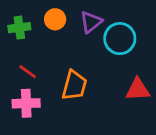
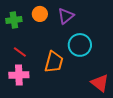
cyan circle: (120, 39) -> (80, 45), moved
red triangle: (138, 90) -> (100, 83), moved, turned 42

